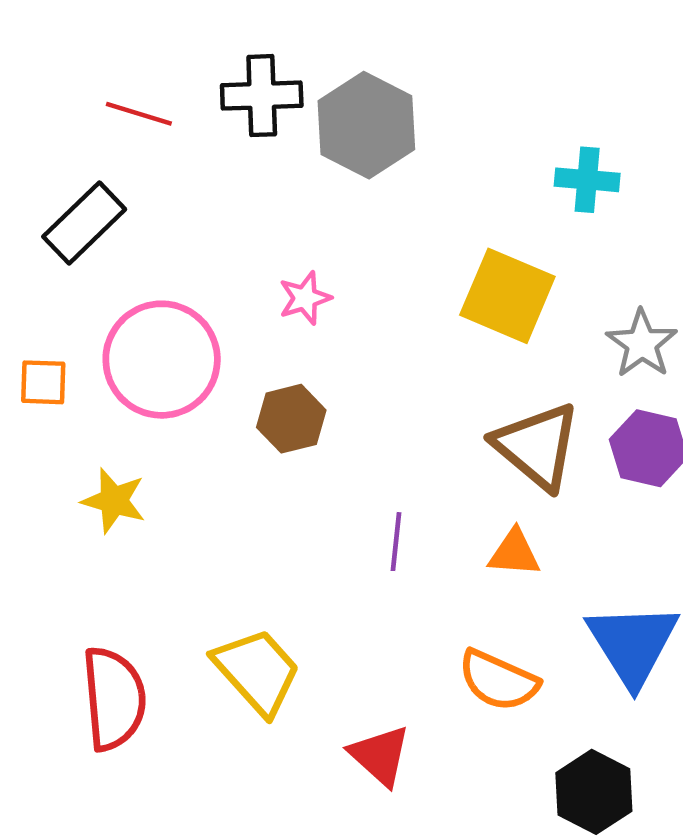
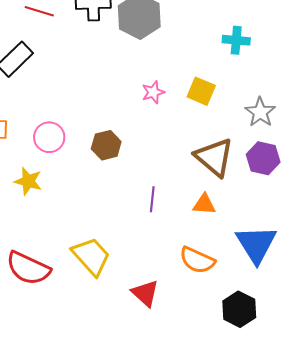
yellow square: (507, 296) -> (201, 91), size x0.7
pink star: (305, 298) -> (153, 92), moved
pink circle: (162, 360) -> (49, 137), moved, size x0.6
red semicircle: (114, 699) -> (28, 268), turned 120

